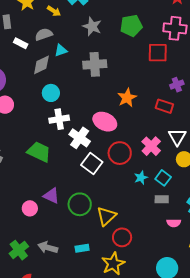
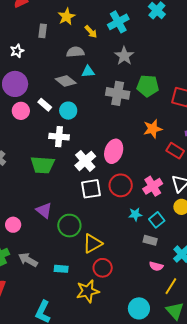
green pentagon: (131, 26) -> (148, 86), moved
white rectangle: (21, 43) -> (45, 105), moved
gray diamond: (41, 65) -> (66, 81), turned 50
orange star: (127, 98) -> (153, 129), moved
white cross: (59, 119) -> (59, 137), moved
pink ellipse: (105, 122) -> (114, 151), turned 70
green trapezoid: (39, 152) -> (43, 165), turned 145
white square: (92, 164) -> (91, 189), turned 30
pink circle: (30, 208) -> (13, 225), moved

